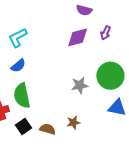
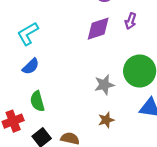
green semicircle: (22, 96) -> (37, 101), size x0.7
brown star: (73, 122) -> (106, 120), moved

